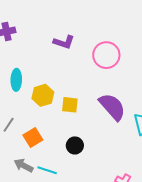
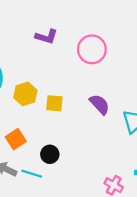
purple semicircle: (112, 107) -> (100, 104), size x0.7
black circle: (75, 145) -> (50, 154), moved

